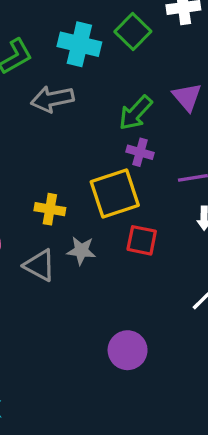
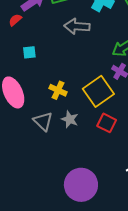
yellow square: (115, 193) -> (98, 91), turned -32
purple circle: (128, 350) -> (81, 185), size x1.4

